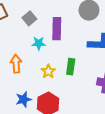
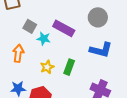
gray square: (29, 18) -> (30, 26), moved, turned -32
purple rectangle: (57, 29) -> (64, 28), turned -75

